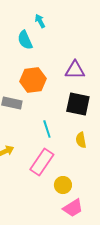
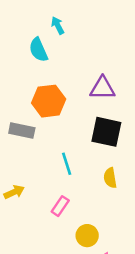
pink rectangle: (42, 162) -> (60, 206), size x0.6

